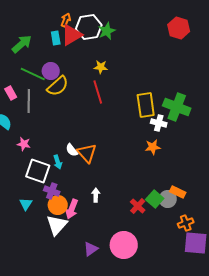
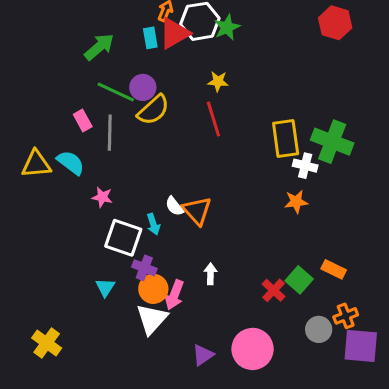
gray circle: (168, 199) -> (319, 329), moved

